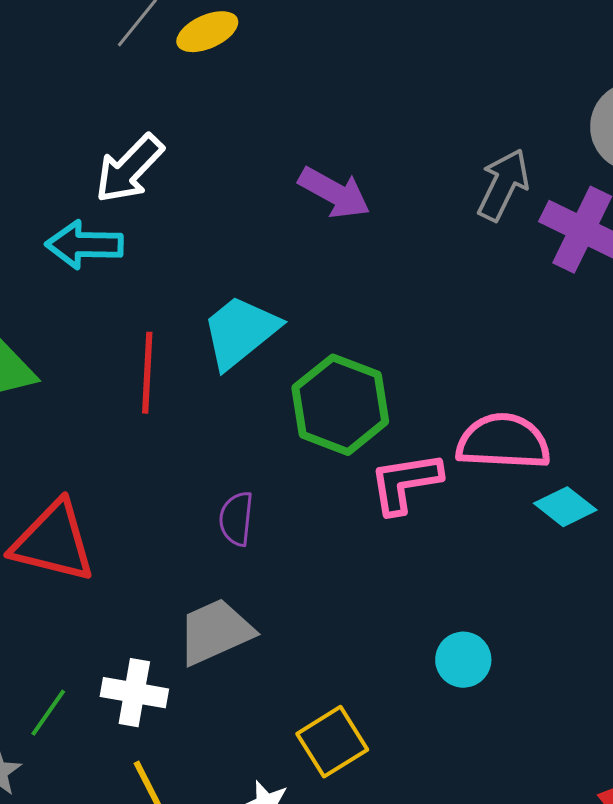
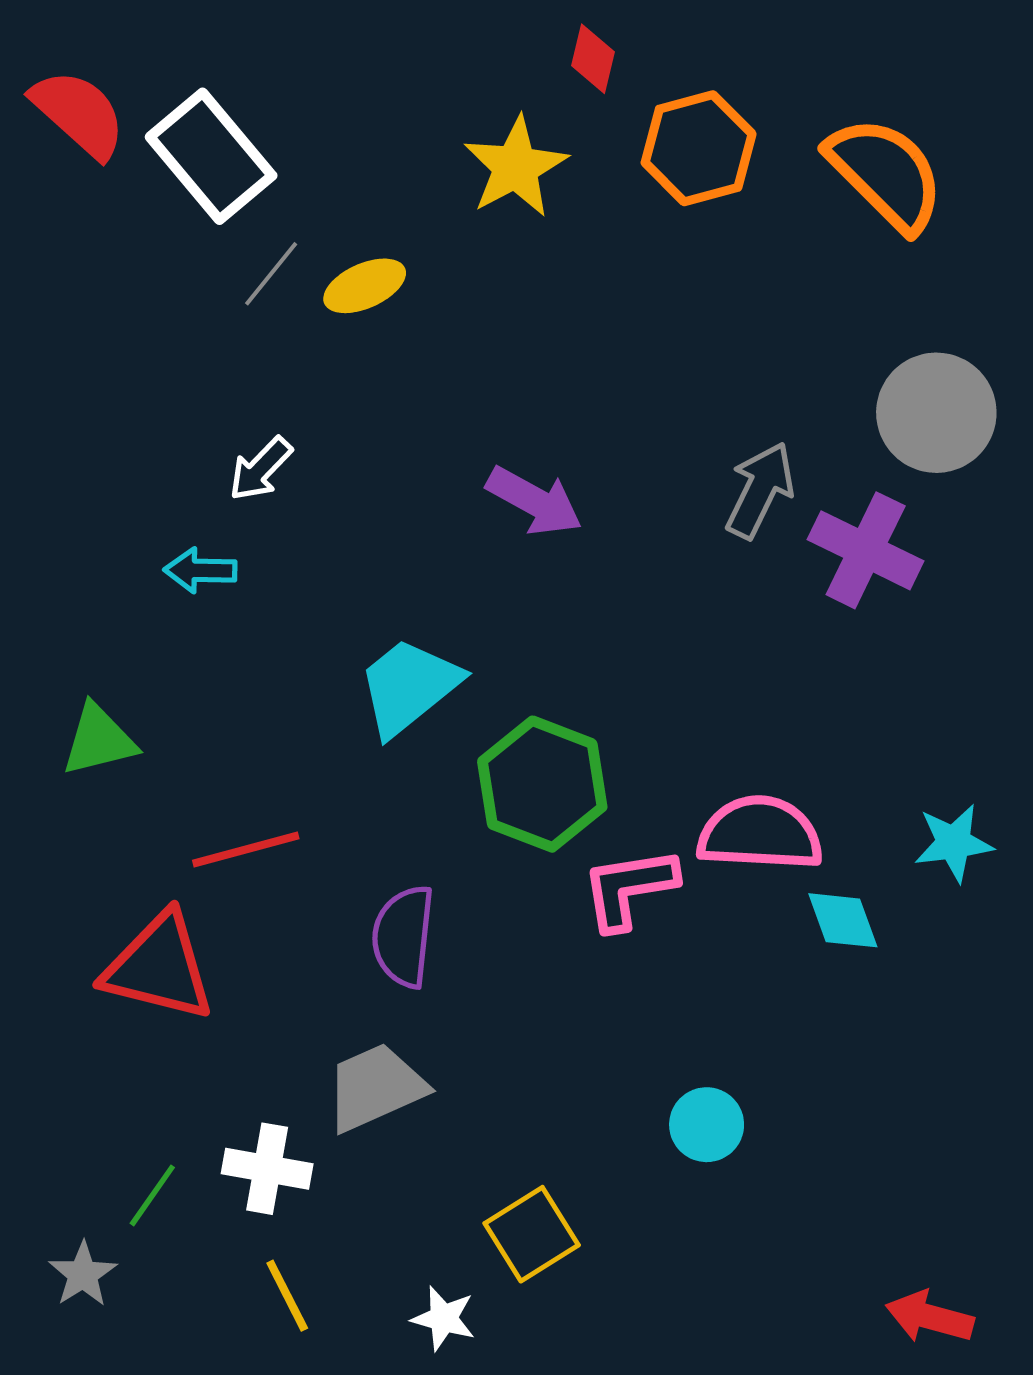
white arrow: (129, 169) -> (260, 469), size x0.7
cyan arrow: (84, 245) -> (200, 570), size x0.7
red line: (147, 373) -> (246, 850), moved, turned 72
cyan diamond: (565, 507) -> (843, 920), turned 32
purple semicircle: (236, 519) -> (403, 936), size x1.4

